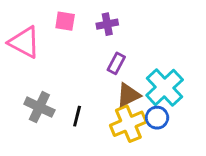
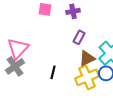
pink triangle: (24, 42) -> (18, 48), moved, turned 45
gray cross: (39, 107) -> (15, 66), moved, turned 30

